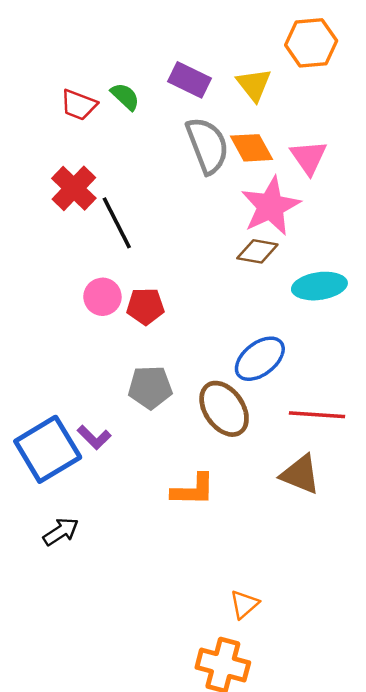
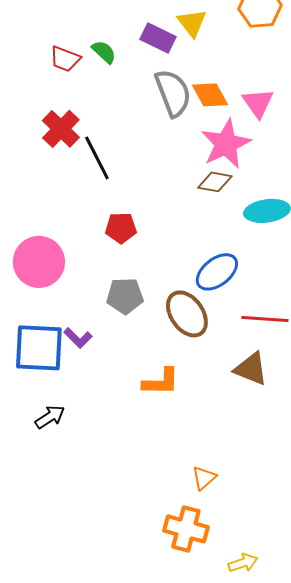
yellow triangle: (254, 85) -> (192, 23), moved
pink circle: (102, 297) -> (39, 262), moved, size x1.6
blue square: (48, 449) -> (39, 348), turned 34

